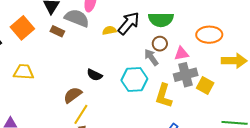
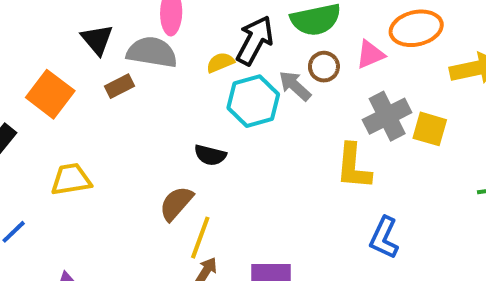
brown rectangle: (57, 31) -> (119, 86), turned -40
pink triangle: (181, 54) -> (370, 54), moved
gray arrow: (151, 57) -> (295, 86), moved
cyan hexagon: (134, 80) -> (253, 101), moved

